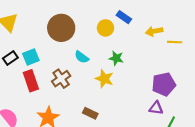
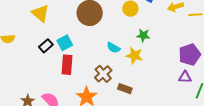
cyan semicircle: (82, 57) -> (113, 48), moved
brown cross: (61, 79) -> (103, 74), moved
red rectangle: (31, 81) -> (67, 65), turned 30

